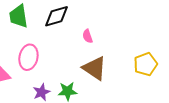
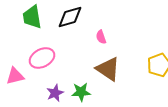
pink ellipse: (28, 57) -> (42, 58), turned 50

